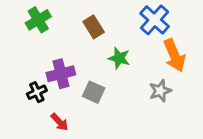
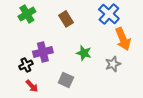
green star: (119, 58) -> (84, 53), moved
gray square: (94, 92) -> (66, 80), moved
red arrow: (60, 122) -> (32, 86), moved

